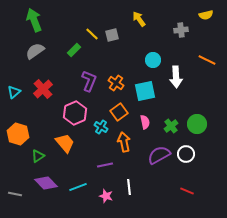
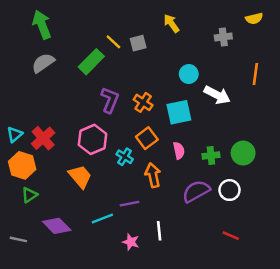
green rectangle: (74, 50) -> (91, 62), size x1.5
orange line: (207, 60) -> (255, 74), turned 72
white arrow: (176, 77) -> (217, 95), turned -60
red cross: (43, 89) -> (43, 138), moved
cyan triangle: (14, 92) -> (15, 134), moved
green cross: (171, 126) -> (211, 155), turned 32
green triangle: (38, 156) -> (30, 195), moved
cyan line: (78, 187) -> (102, 218), moved

